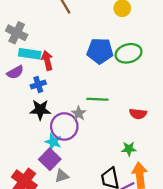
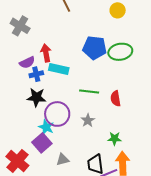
cyan rectangle: (30, 54) -> (59, 69), moved
purple semicircle: (15, 72) -> (27, 62), moved
gray star: (79, 113) -> (88, 120), moved
red semicircle: (138, 114) -> (116, 99), moved, turned 70
gray triangle: (62, 176) -> (63, 160), moved

